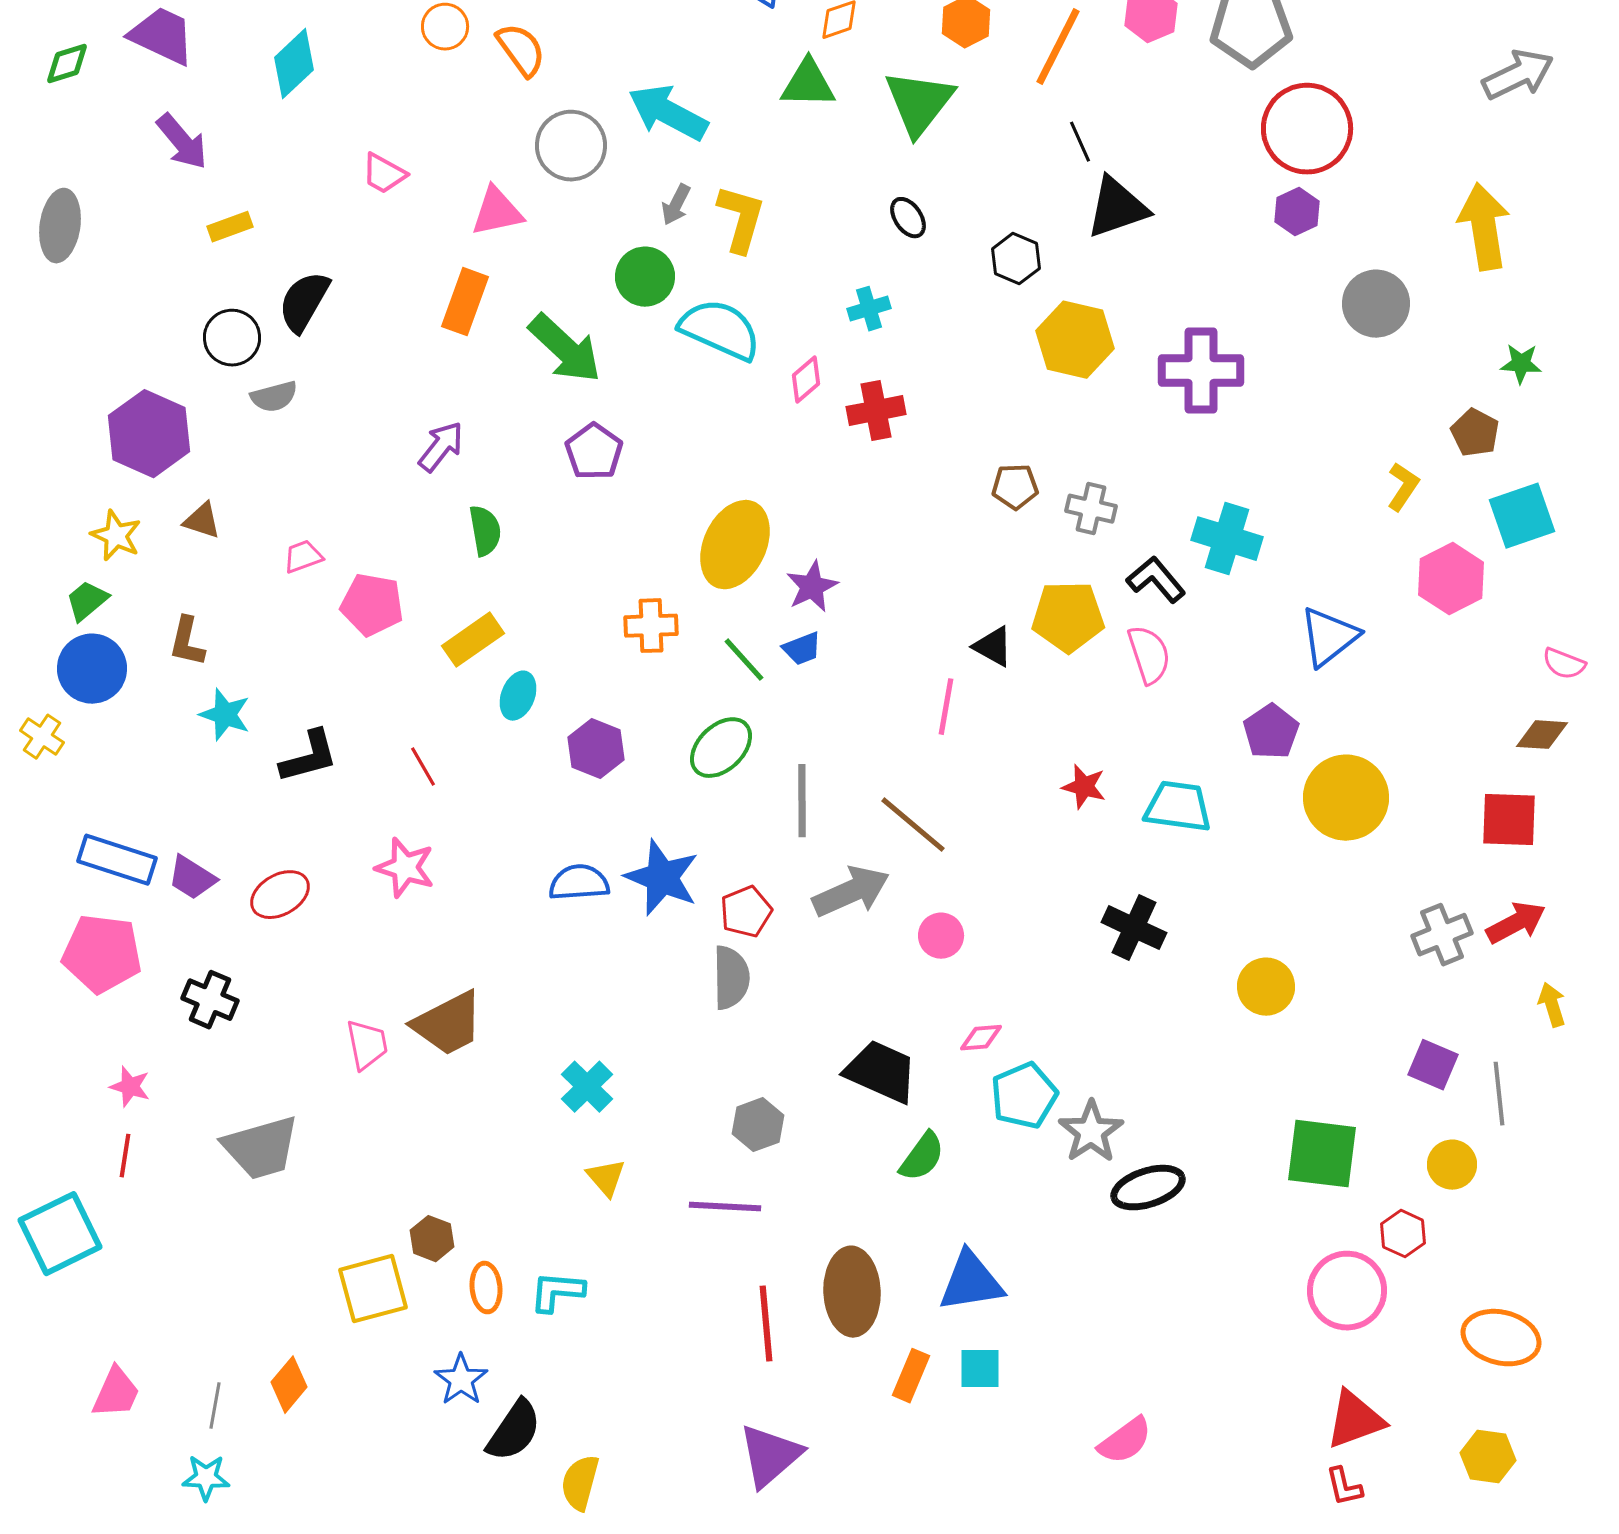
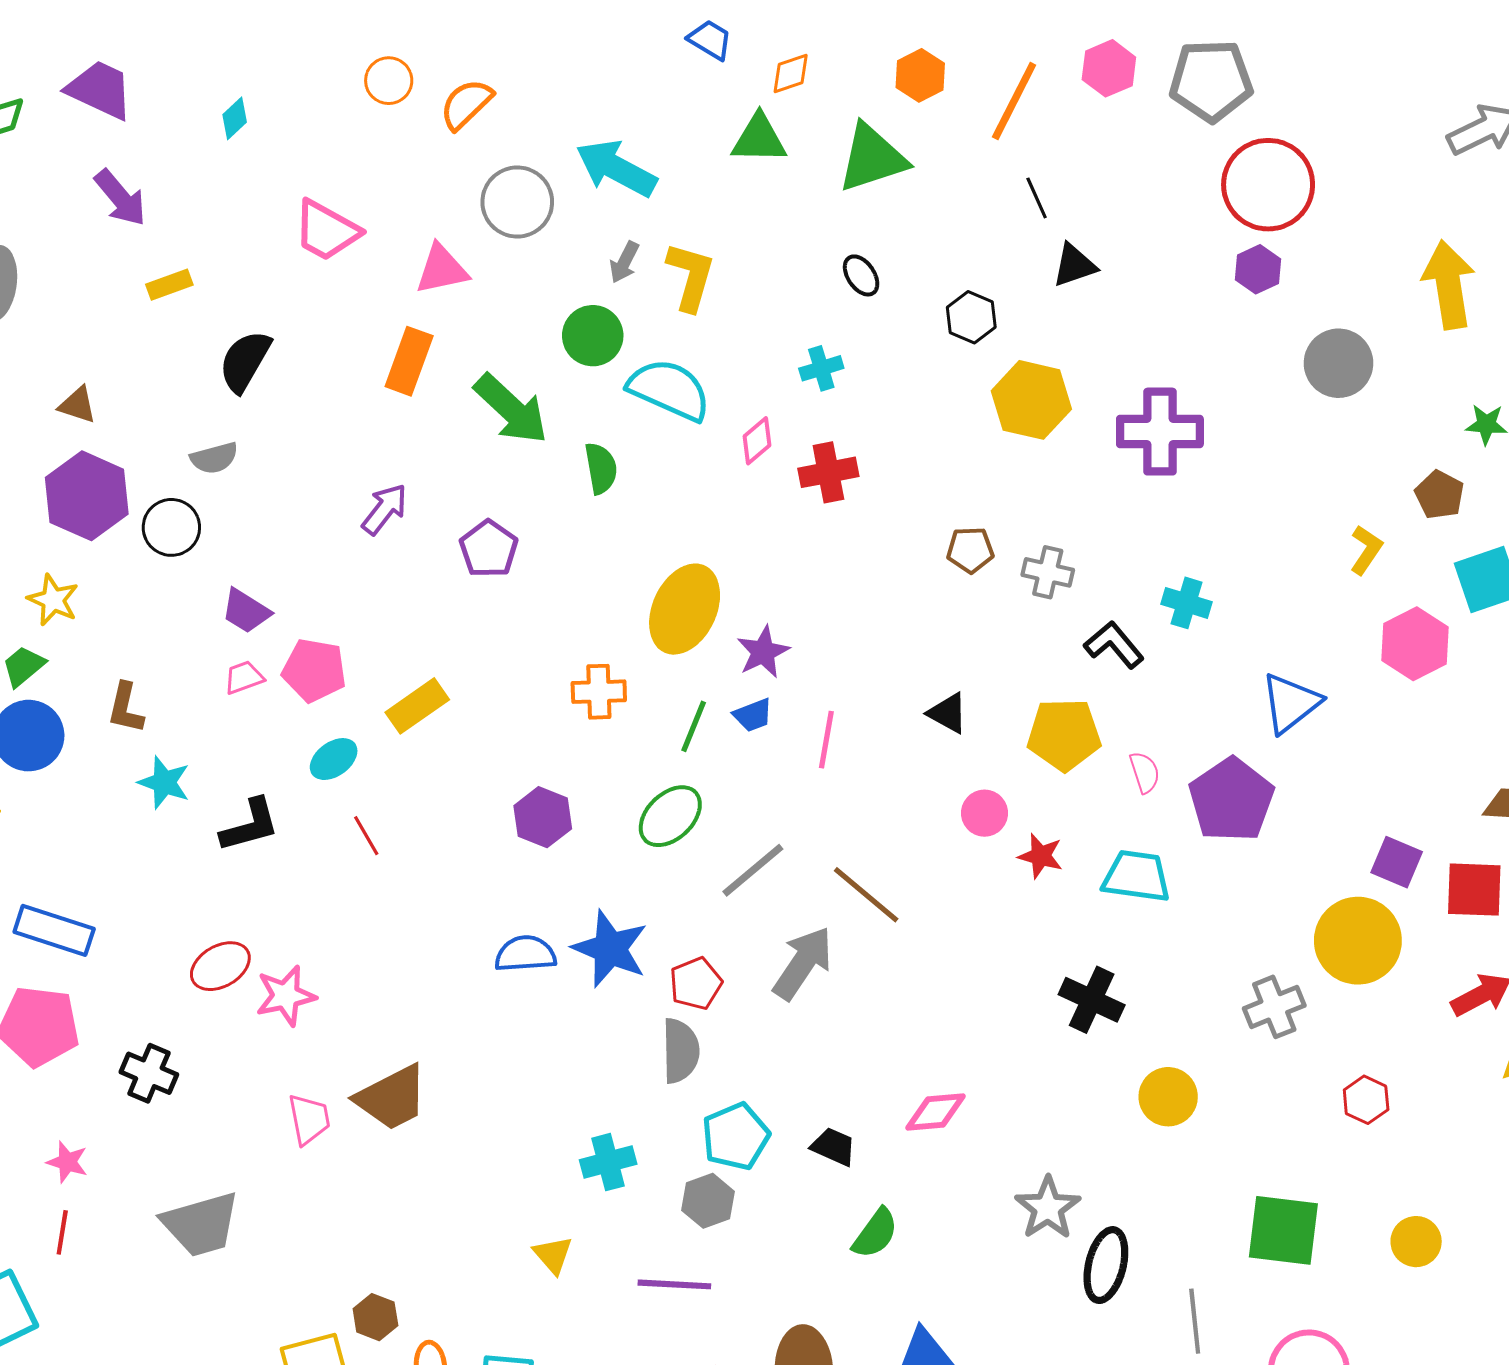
orange semicircle: (521, 50) -> (466, 104), turned -98
cyan diamond: (294, 64) -> (235, 118), size x0.6
green triangle: (919, 103) -> (872, 158), turned 34
pink trapezoid: (384, 174) -> (326, 231), size x1.5
black triangle: (1117, 208) -> (1074, 265), size x0.7
black circle: (232, 338) -> (171, 527), moved
purple pentagon: (594, 452) -> (489, 549), moved
brown triangle: (202, 521) -> (78, 405), moved
green semicircle: (485, 531) -> (601, 468), moved
cyan cross: (1227, 539) -> (1186, 603), size x0.7
pink trapezoid: (303, 557) -> (244, 677), moved
yellow pentagon: (1068, 617) -> (1064, 735), moved
pink semicircle: (1149, 655) -> (1145, 772), moved, size x0.7
green line: (744, 660) -> (694, 726), turned 64
cyan ellipse: (518, 696) -> (334, 759), moved, turned 33
pink line: (946, 707) -> (826, 740), moved
purple pentagon: (1271, 732) -> (1231, 800), size x1.5
yellow circle: (1346, 798) -> (1358, 941), moved
gray line: (802, 801) -> (753, 870), turned 50
pink star: (405, 868) -> (286, 996), moved, turned -30
purple trapezoid: (192, 878) -> (246, 611), moved
gray arrow: (851, 892) -> (803, 963), turned -32
gray cross: (1442, 935) -> (1274, 1007), moved
pink circle: (941, 936) -> (984, 813), moved
yellow circle: (1266, 987) -> (1168, 1097), moved
pink diamond: (981, 1038) -> (936, 1112), size x1.4
purple square: (1433, 1065) -> (1397, 862), moved
black trapezoid: (881, 1072) -> (834, 1147), size x0.6
cyan cross: (587, 1087) -> (608, 1162), moved, turned 30
gray line: (1499, 1094) -> (1195, 1321), moved
cyan pentagon: (1024, 1096) -> (736, 1136), moved
black ellipse: (1148, 1188) -> (1106, 1265), turned -58
red hexagon: (1403, 1234) -> (1366, 1100), moved

